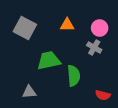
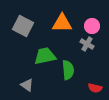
orange triangle: (67, 25) -> (62, 23), size x1.5
gray triangle: (29, 92) -> (27, 85), turned 40

